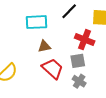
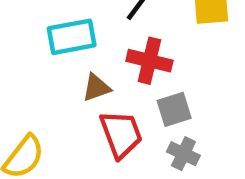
red cross: (85, 40) -> (149, 61), moved
red trapezoid: (52, 69) -> (121, 134), turned 35

